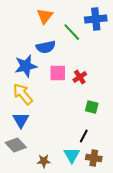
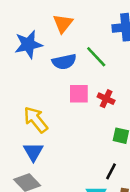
green line: (72, 32) -> (96, 57), moved
blue star: (26, 66) -> (28, 44), moved
red cross: (80, 77) -> (106, 99), turned -32

